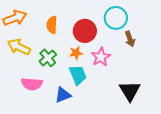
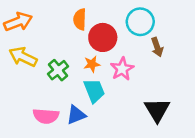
orange semicircle: (52, 25) -> (80, 19), moved
pink semicircle: (32, 84) -> (46, 116), moved

